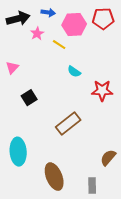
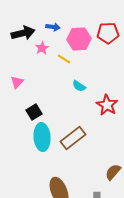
red star: (102, 91) -> (107, 105), turned 30
cyan ellipse: (18, 152) -> (42, 137), moved

